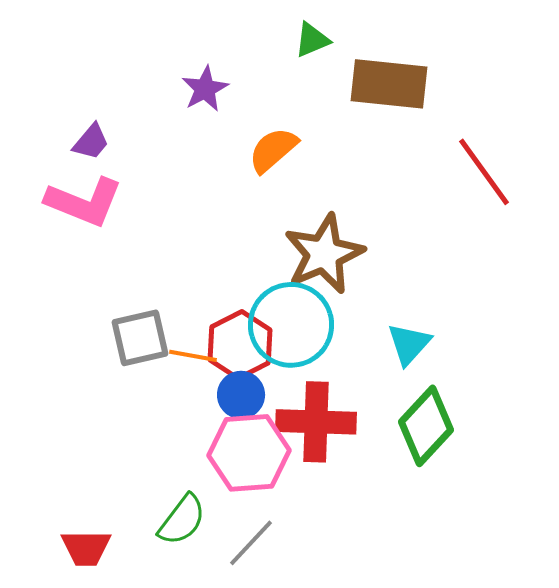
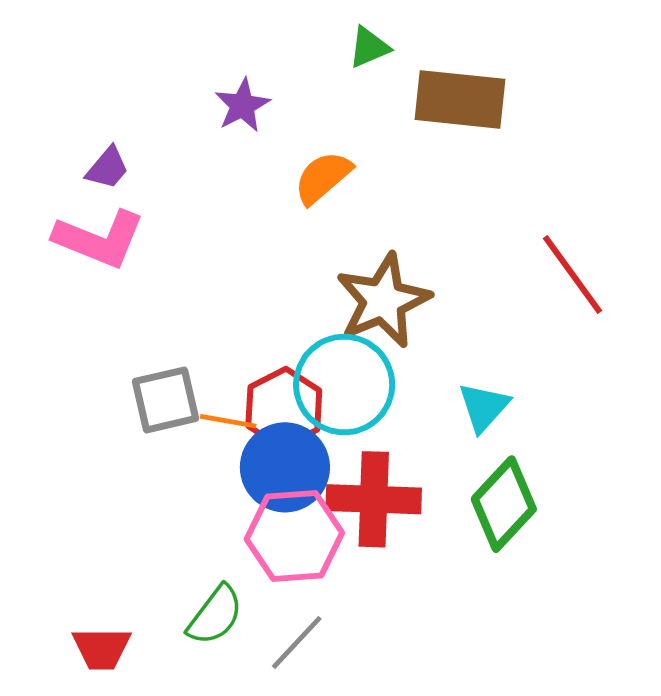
red line: (484, 172) -> (572, 274), moved
blue circle: (241, 395) -> (285, 467), size x1.6

